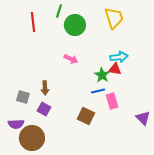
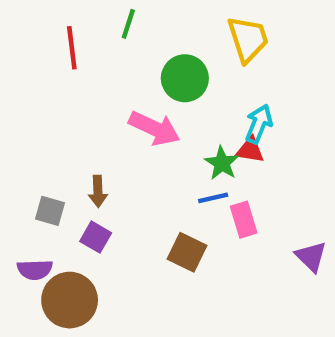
green circle: (75, 25) -> (185, 78), moved
cyan arrow: (119, 57) -> (259, 124), turned -60
pink arrow: (71, 59) -> (154, 128), size x1.6

